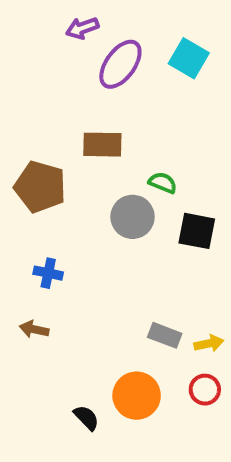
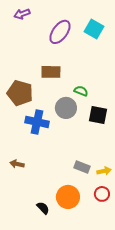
purple arrow: (82, 28) -> (22, 14), moved
blue cross: (48, 273) -> (37, 122), moved, size x1.6

